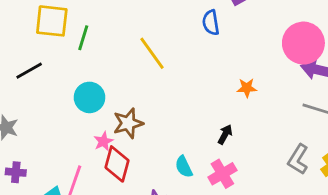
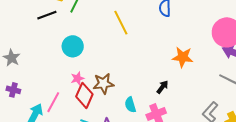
black line: (29, 71) -> (47, 15), moved
orange star: (247, 88) -> (183, 57), size x1.5
brown star: (128, 123) -> (103, 84), moved

